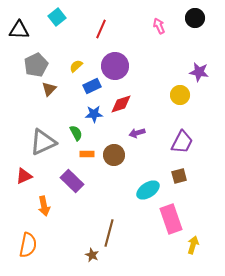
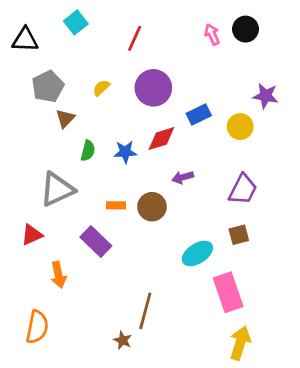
black circle: (195, 18) -> (246, 29), moved
blue rectangle: (92, 86) -> (199, 115), moved
green semicircle: (76, 133) -> (88, 151), moved, turned 42
yellow arrow: (193, 245) -> (240, 343), moved, size x1.4

